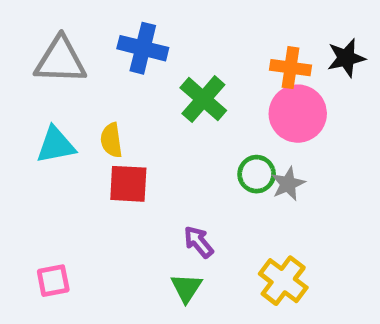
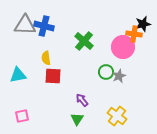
blue cross: (143, 48) -> (44, 26), moved
orange cross: (290, 68) -> (134, 34), moved
cyan triangle: (56, 145) -> (18, 75), moved

